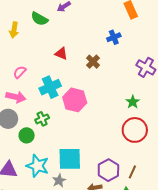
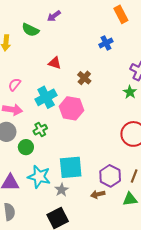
brown cross: (93, 62) -> (84, 78), moved
green star: (133, 102) -> (130, 92), moved

